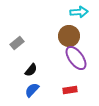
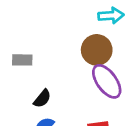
gray rectangle: (17, 43) -> (22, 60), turned 40

